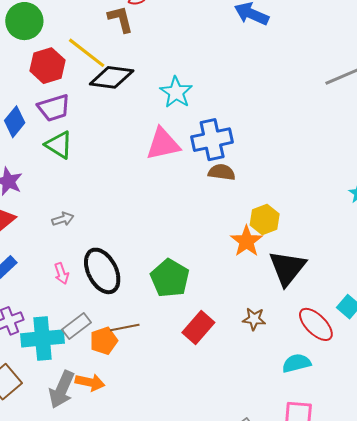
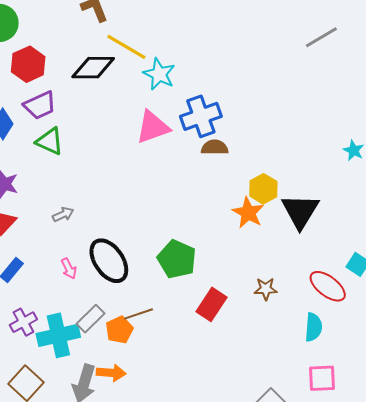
yellow line: (87, 53) -> (126, 47), moved
black triangle: (287, 268) -> (300, 211), moved
cyan semicircle: (296, 363) -> (313, 327), turned 116

